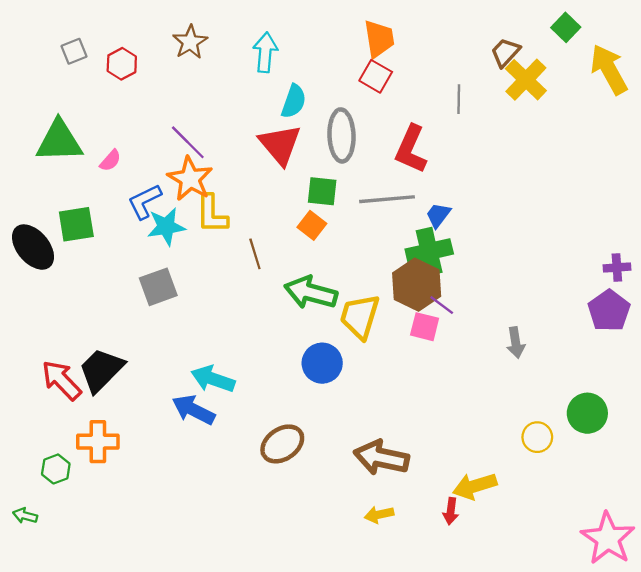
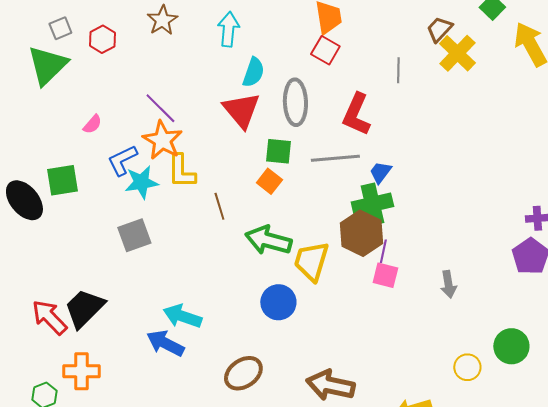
green triangle: (59, 141) -> (47, 65), moved, turned -42
purple line: (442, 305) -> (383, 251), turned 65
pink square: (425, 327) -> (385, 275), moved

